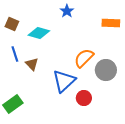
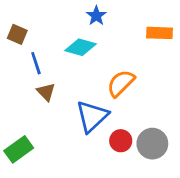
cyan diamond: (39, 33) -> (80, 47), moved
blue line: (15, 54) -> (36, 63), moved
gray circle: (106, 70) -> (152, 144), moved

